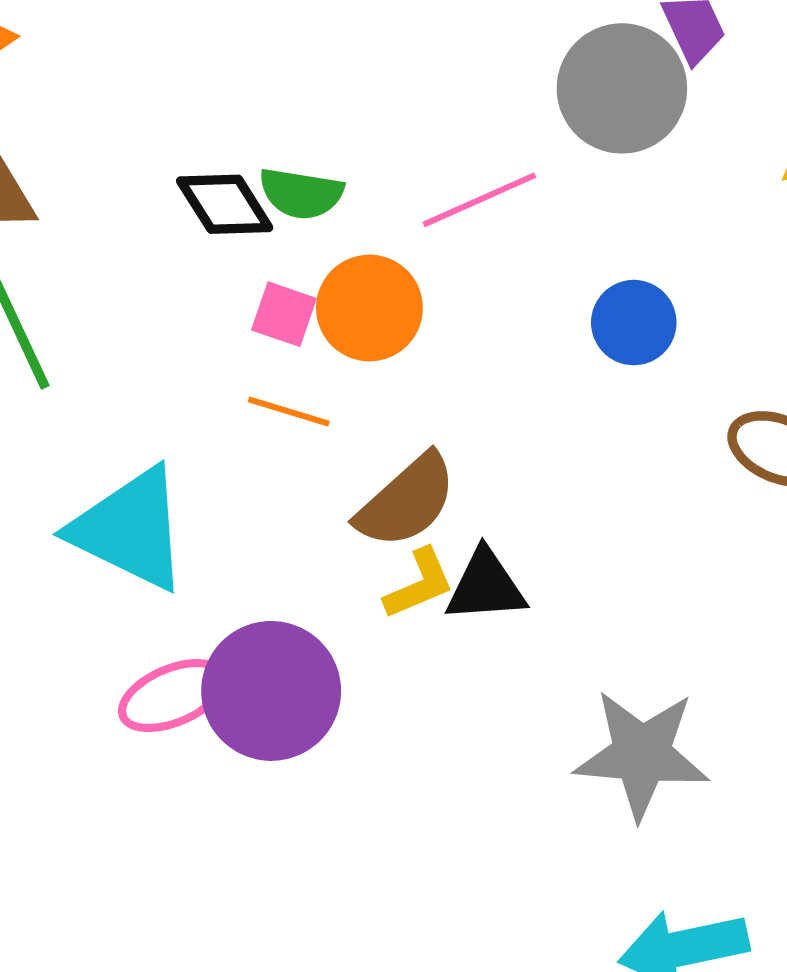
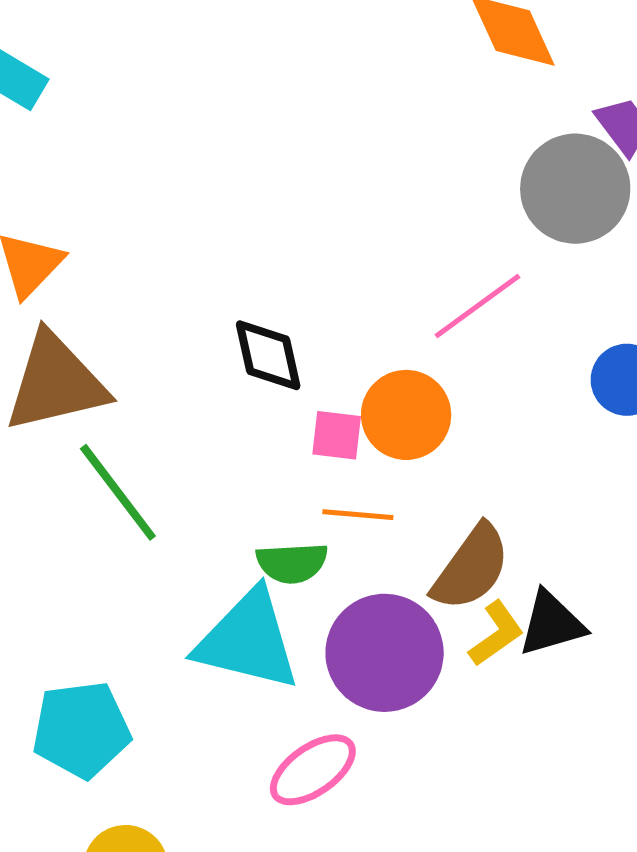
green semicircle: (301, 193) -> (292, 563), moved
black diamond: (225, 204) -> (268, 355), turned 32
purple circle: (271, 691) -> (385, 653), moved

